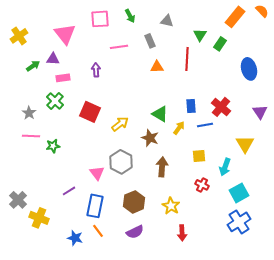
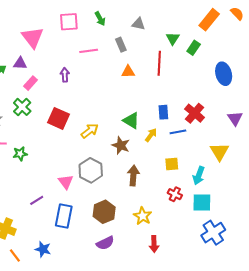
pink rectangle: (63, 78) -> (30, 83), turned -40
cyan square: (239, 193) -> (202, 203), moved, turned 30
orange line: (98, 231) -> (15, 255), moved

